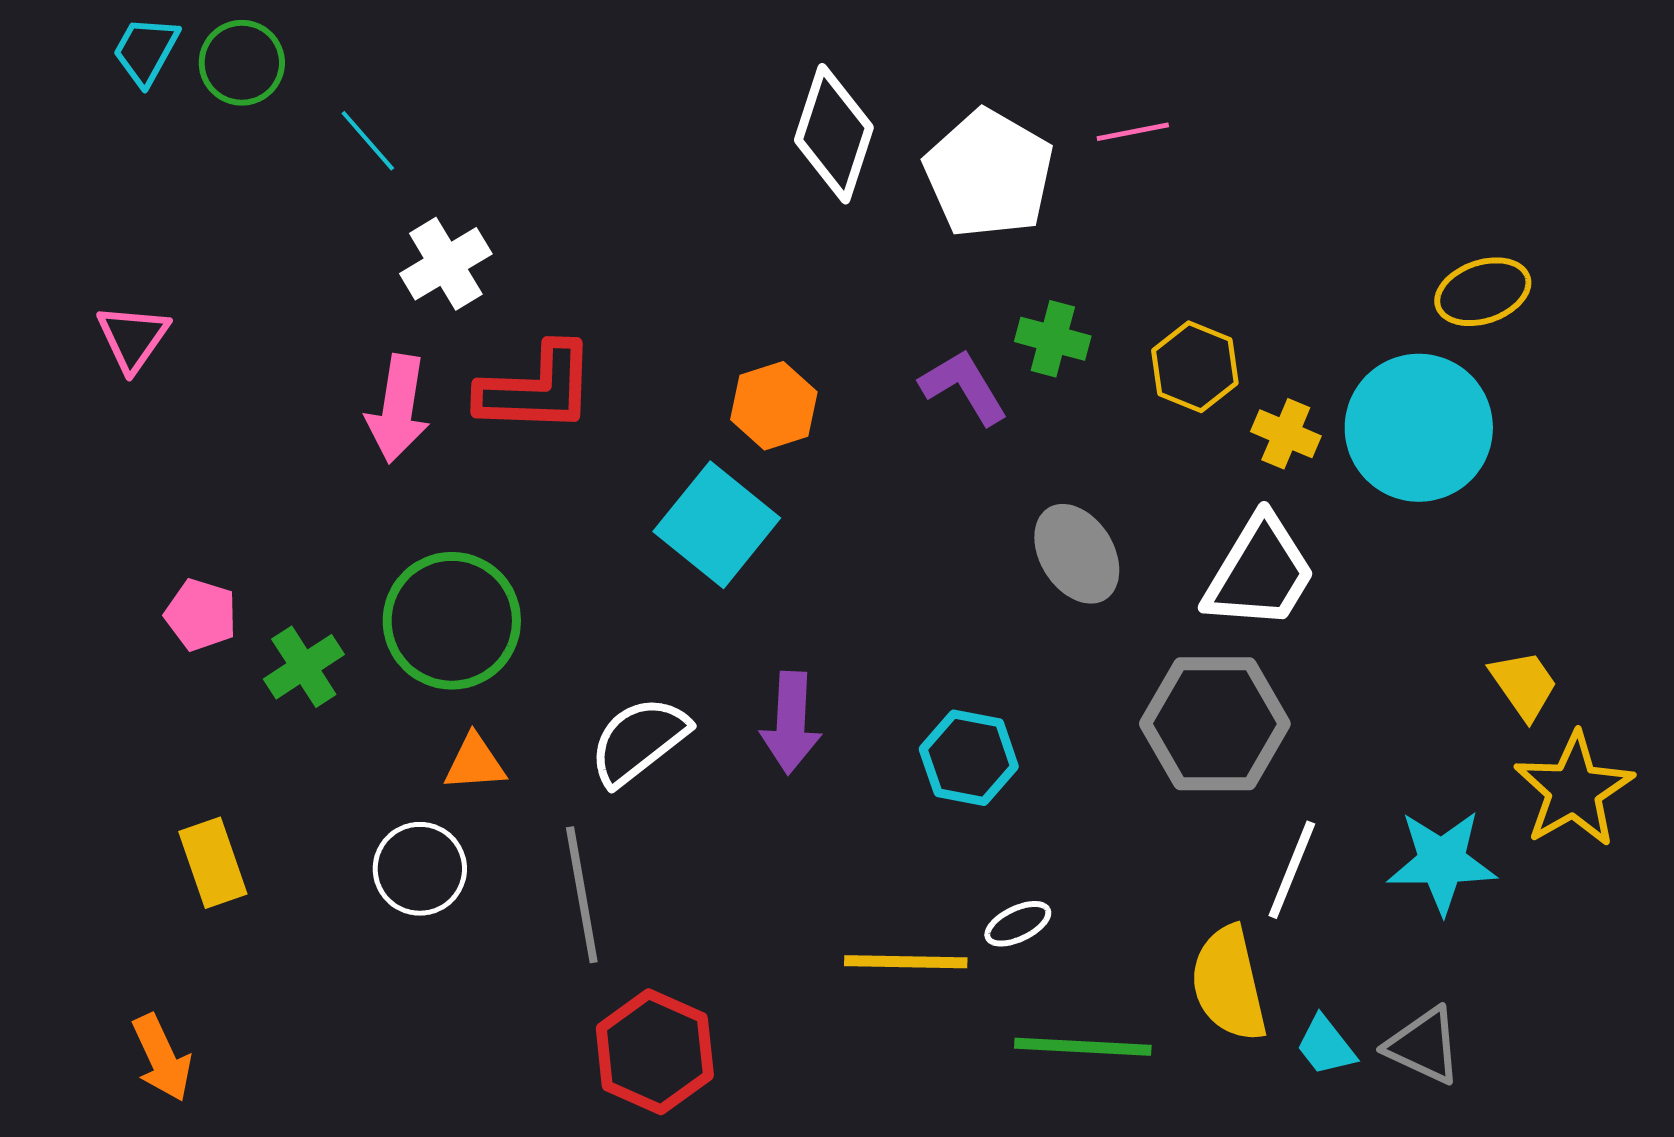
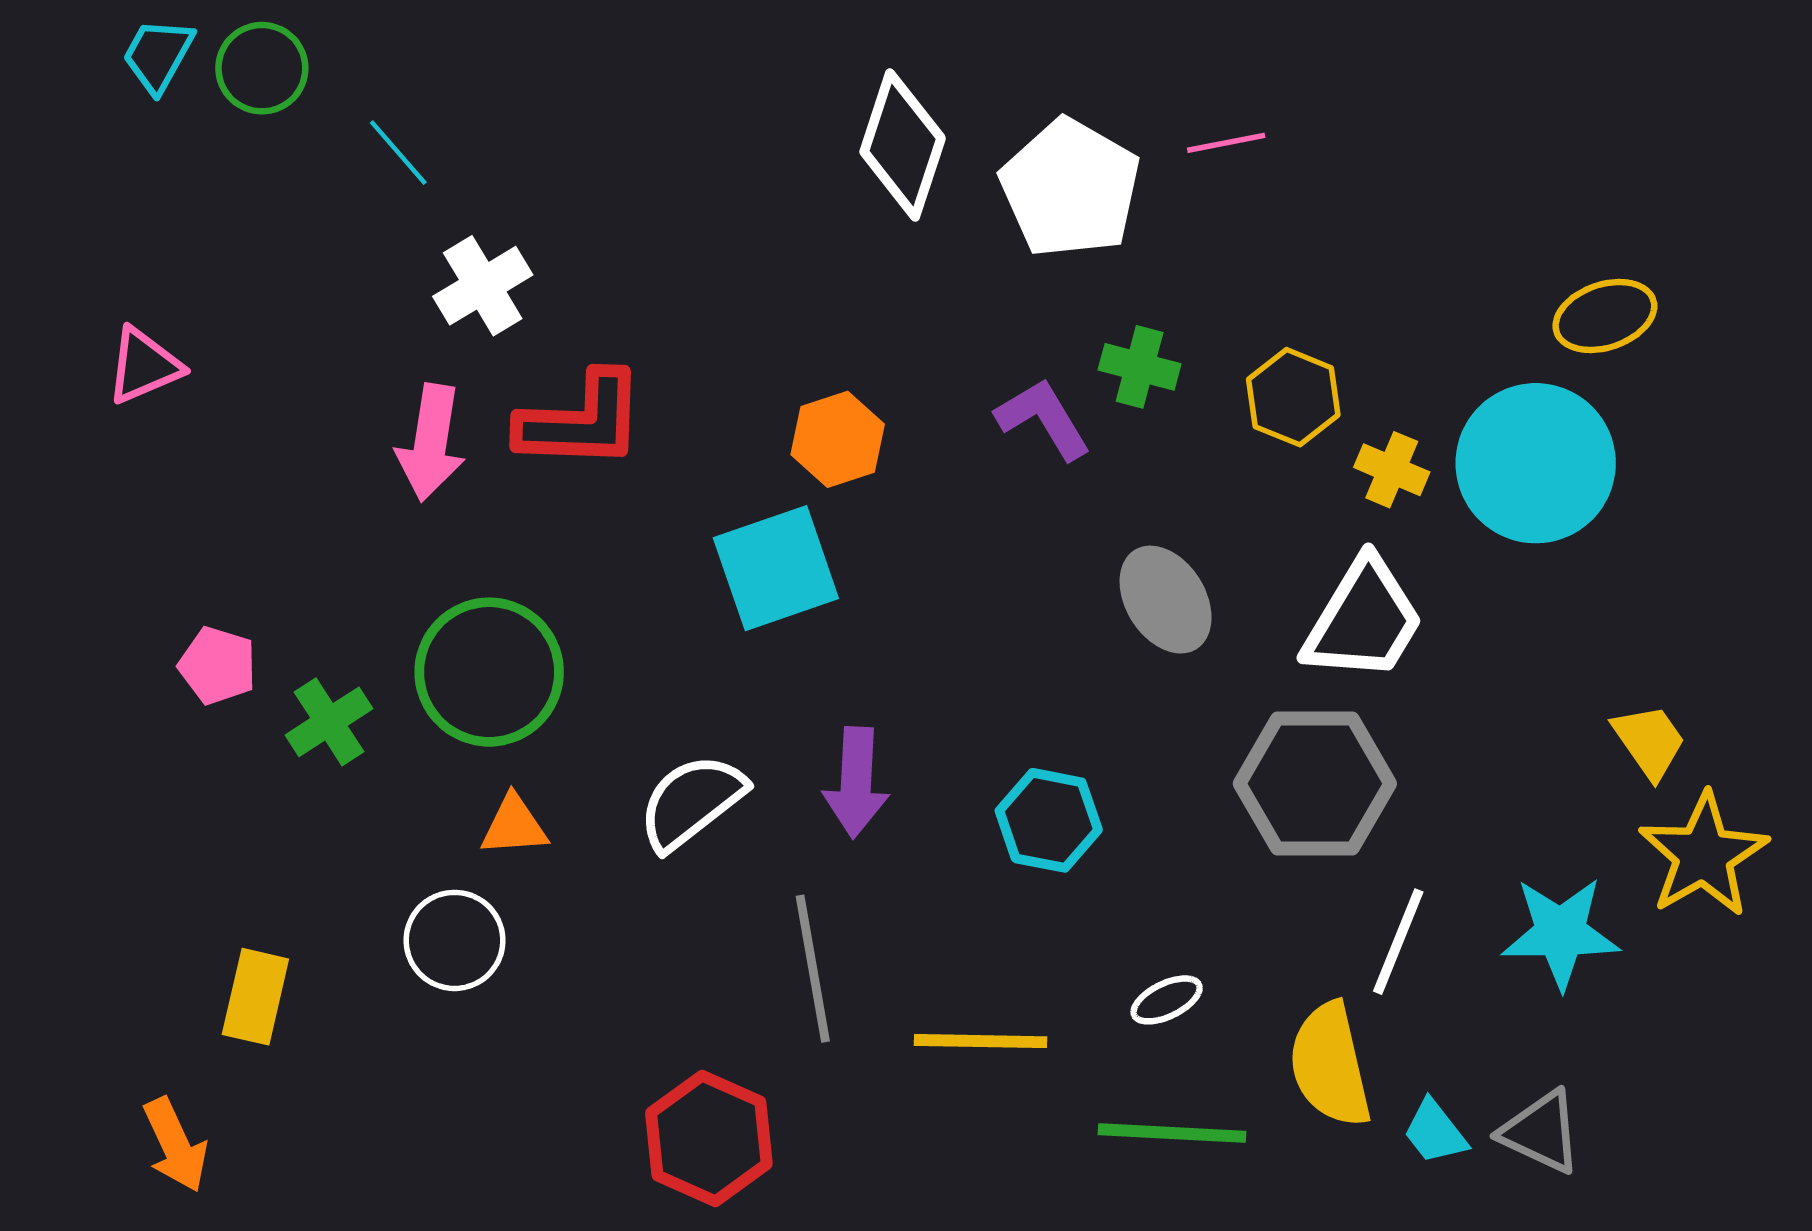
pink triangle: (133, 338) -> (144, 366), turned 32
cyan square: (717, 525) -> (776, 568), turned 32
yellow rectangle: (213, 863) -> (255, 997), moved, turned 32
gray line: (582, 895) -> (813, 969), moved
white ellipse: (1018, 924) -> (1167, 1000), moved

